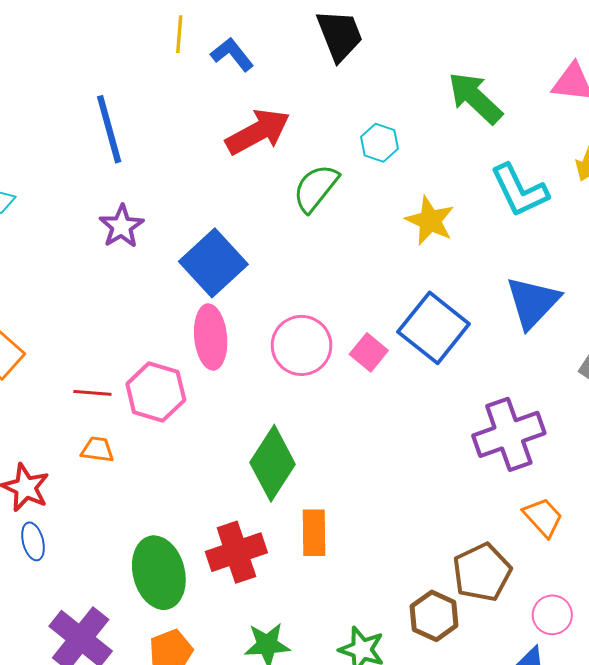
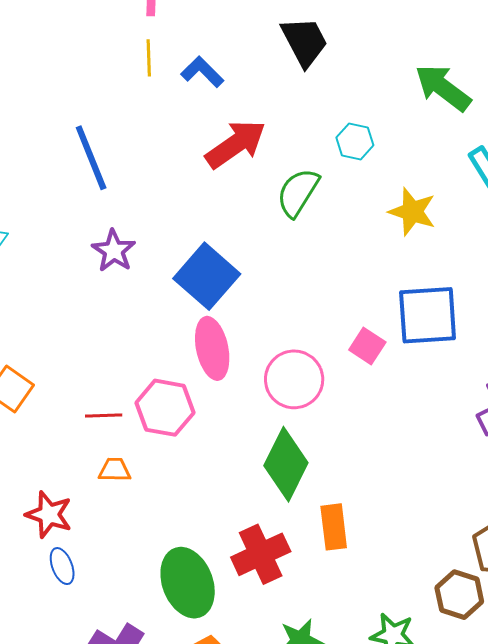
blue square: (434, 328) -> (428, 315), turned -36
pink circle: (302, 345) -> (294, 379), moved

